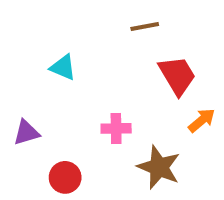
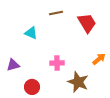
brown line: (145, 27) -> (56, 13), moved
red trapezoid: (177, 75) -> (87, 23), moved

